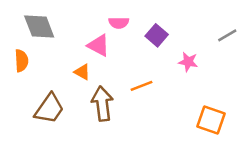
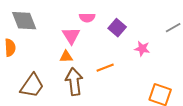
pink triangle: (99, 45) -> (71, 36), turned 30
orange triangle: (82, 72) -> (66, 57), moved, turned -32

